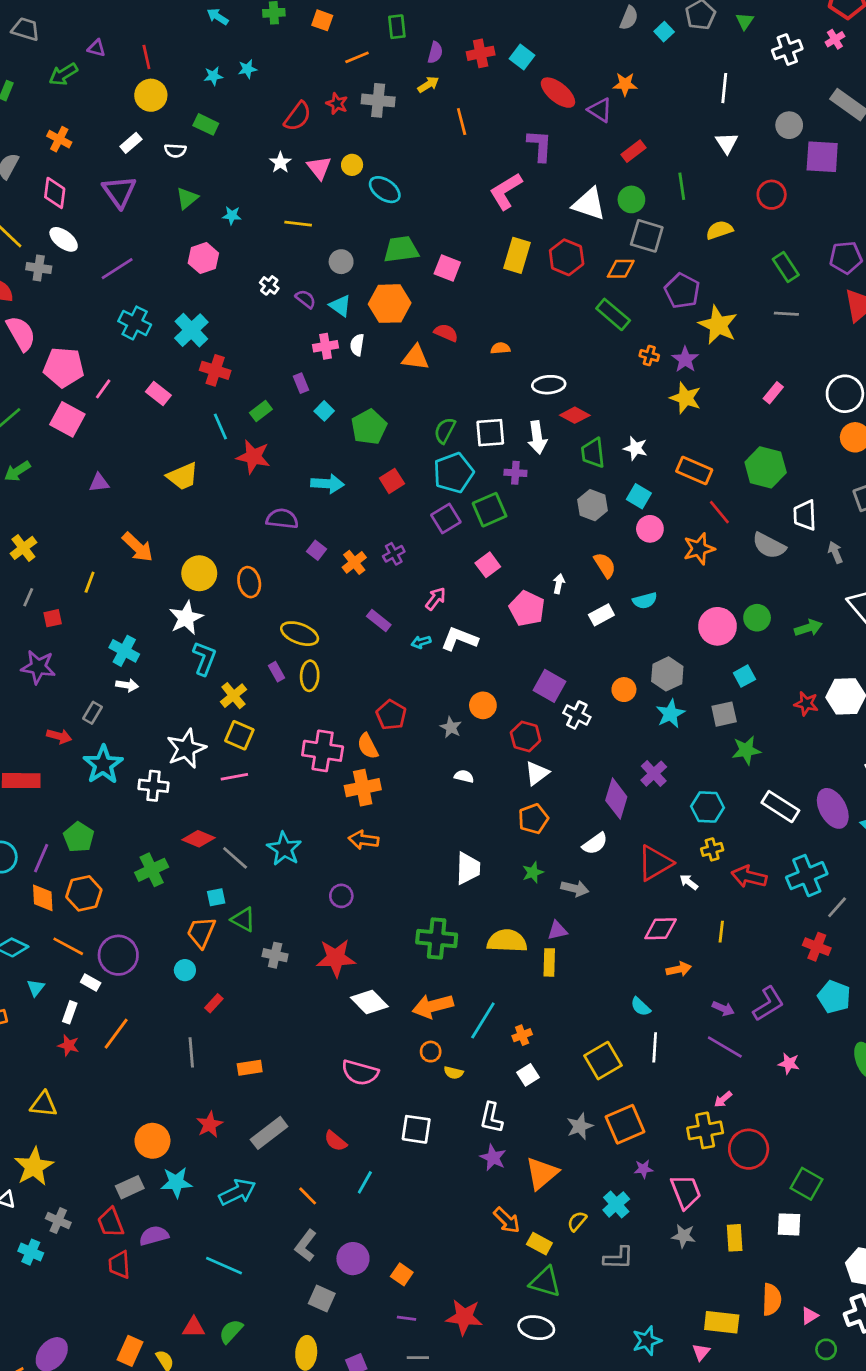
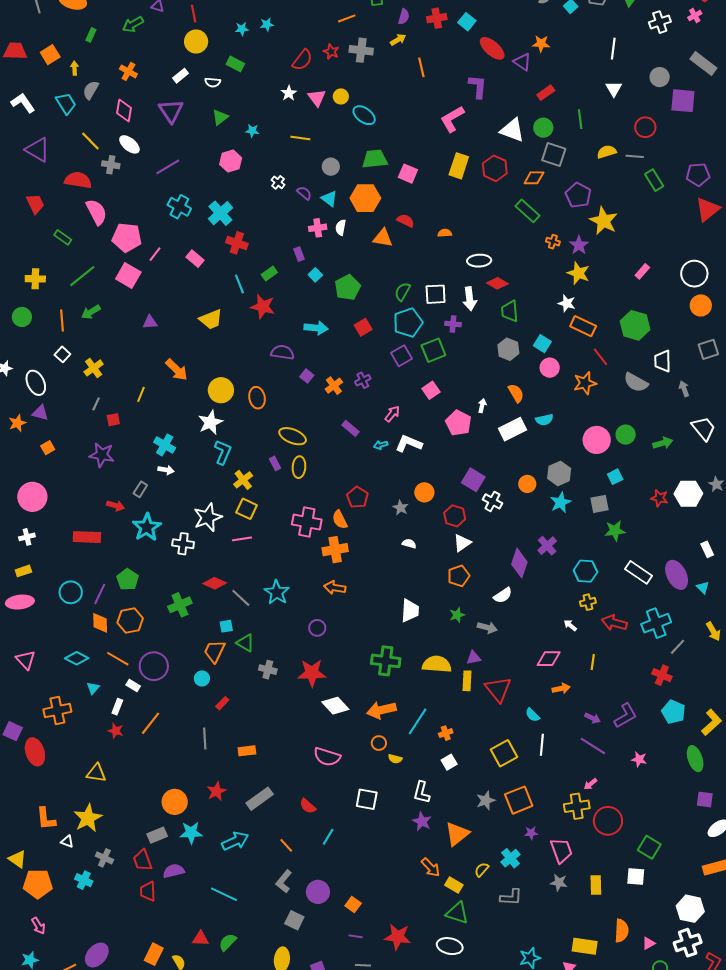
gray line: (786, 314) -> (635, 156), moved
white star: (635, 448) -> (567, 303), moved
white rectangle: (601, 615) -> (512, 429), size x1.5
red triangle: (655, 863) -> (498, 689), moved, turned -40

